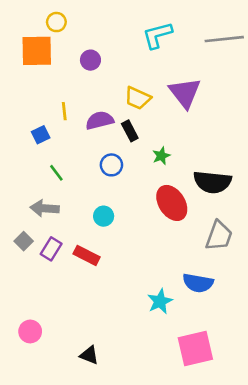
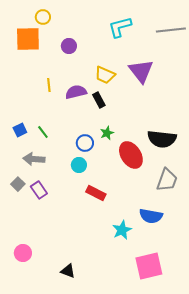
blue square: (41, 135) -> (20, 130), moved
green star: (161, 156) -> (107, 133), moved
blue circle: (111, 165) -> (85, 143), moved
purple rectangle: (51, 249) -> (39, 190), turned -66
red rectangle: (87, 255) -> (96, 193), moved

